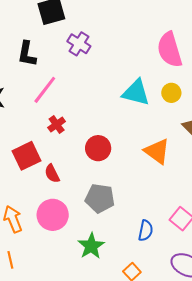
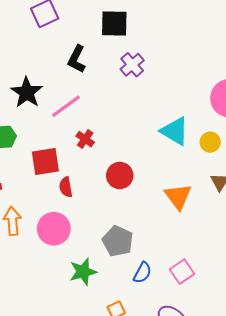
pink line: (45, 90) -> (66, 106), moved
red cross: (57, 125) -> (85, 139), turned -36
gray pentagon: (100, 198) -> (118, 241), moved

